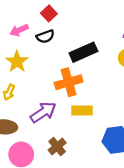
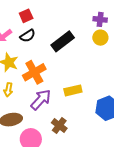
red square: (49, 13) -> (26, 16), turned 32
orange cross: (69, 82) -> (34, 72), moved

